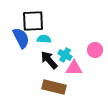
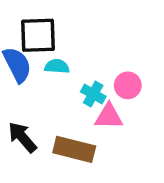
pink circle: (95, 50) -> (128, 85), moved
black arrow: (49, 60) -> (22, 137), moved

